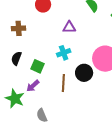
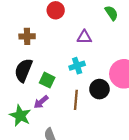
black semicircle: (16, 58) -> (23, 70), size x1.5

